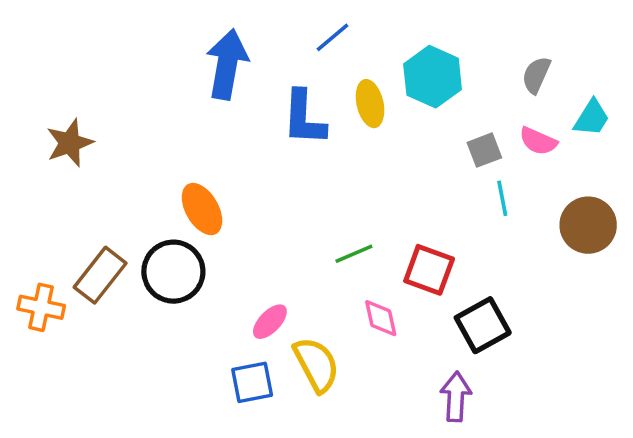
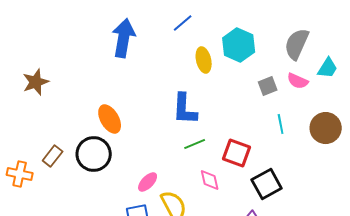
gray semicircle: (536, 75) -> (297, 44), size x1.5
blue L-shape: (304, 118) -> (185, 109), moved
cyan line: (502, 198) -> (281, 124), moved
brown rectangle: (100, 275) -> (53, 156), size x0.7

